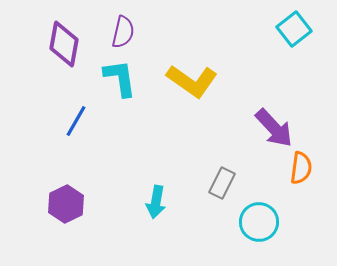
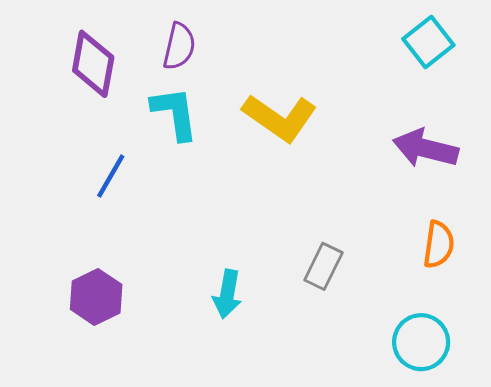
purple arrow: (274, 128) -> (425, 148), moved, turned 147
cyan circle: (259, 222) -> (421, 342), moved

